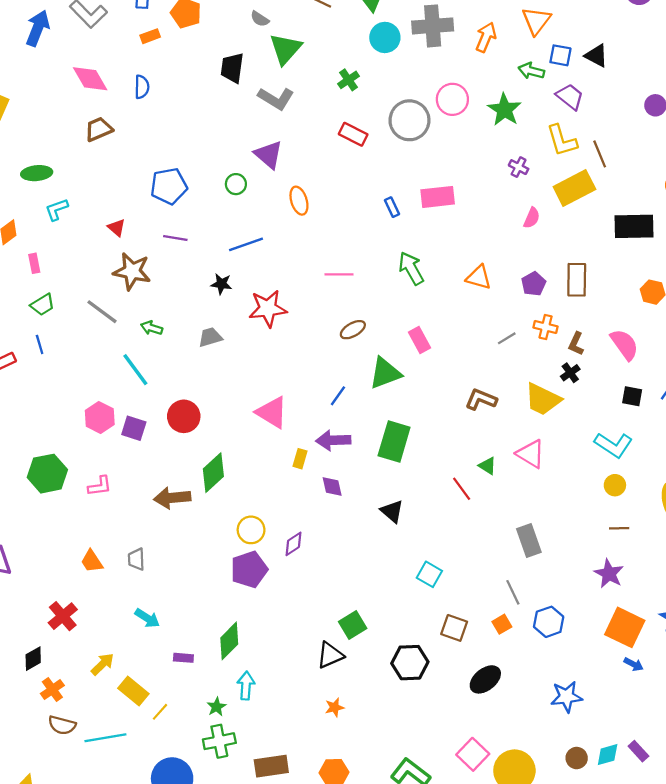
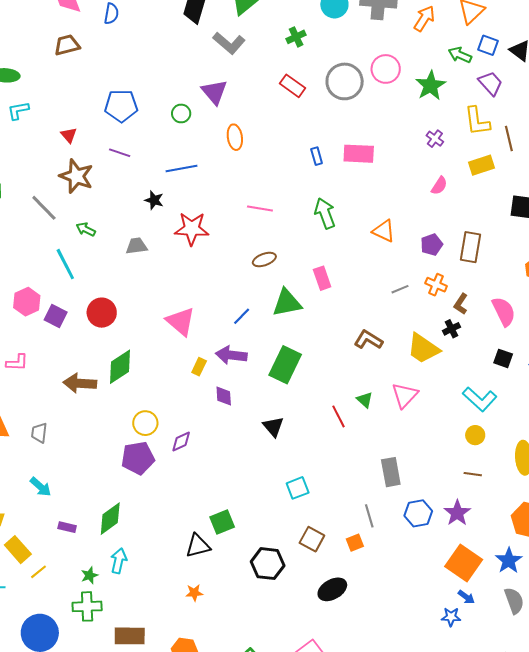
yellow rectangle: (574, 188) -> (482, 165), size x0.7
pink triangle: (531, 454) -> (405, 395), turned 32
cyan square: (429, 574) -> (298, 488), turned 30
blue hexagon: (549, 622) -> (418, 513), moved
blue star: (566, 697) -> (451, 617), moved, size x0.7

